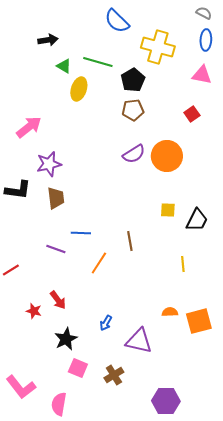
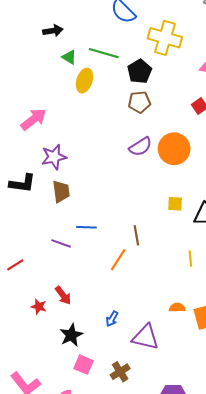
orange line: (99, 263) -> (118, 260), moved

